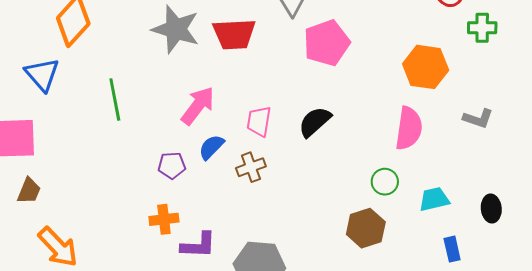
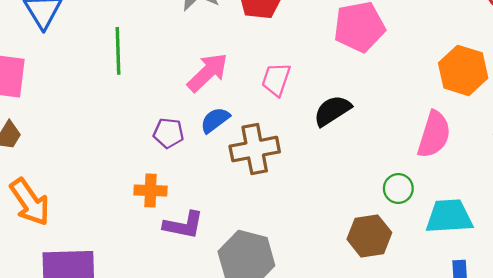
pink trapezoid: (259, 121) -> (276, 79), moved
brown cross: (251, 167) -> (255, 149), size x1.5
cyan trapezoid: (434, 199) -> (449, 216), size x1.4

